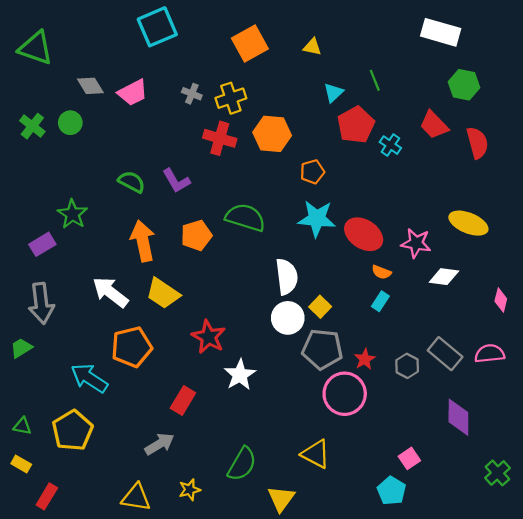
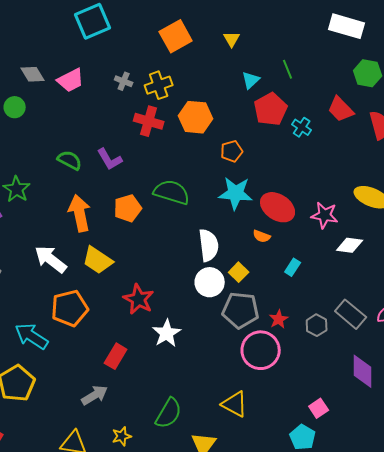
yellow triangle: (312, 47) -> (232, 39), turned 48
orange semicircle: (381, 272) -> (262, 236), moved

